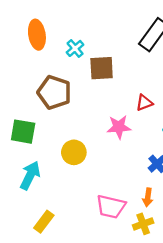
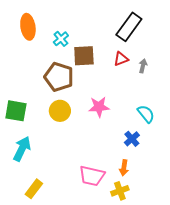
brown pentagon: (54, 92) -> (59, 77), moved
red triangle: (144, 103) -> (121, 59), moved
yellow circle: (74, 152) -> (60, 111), moved

